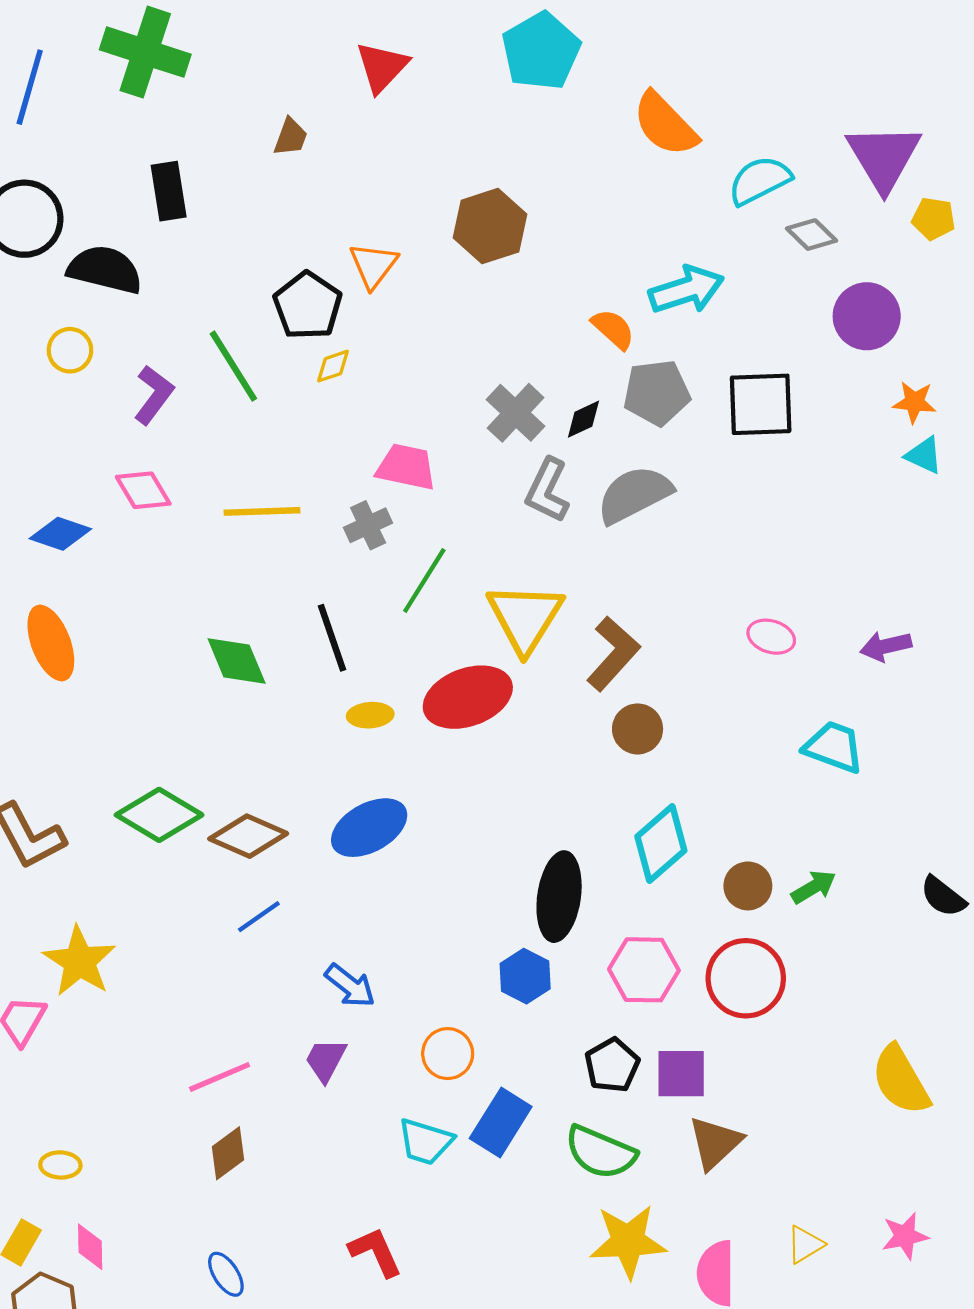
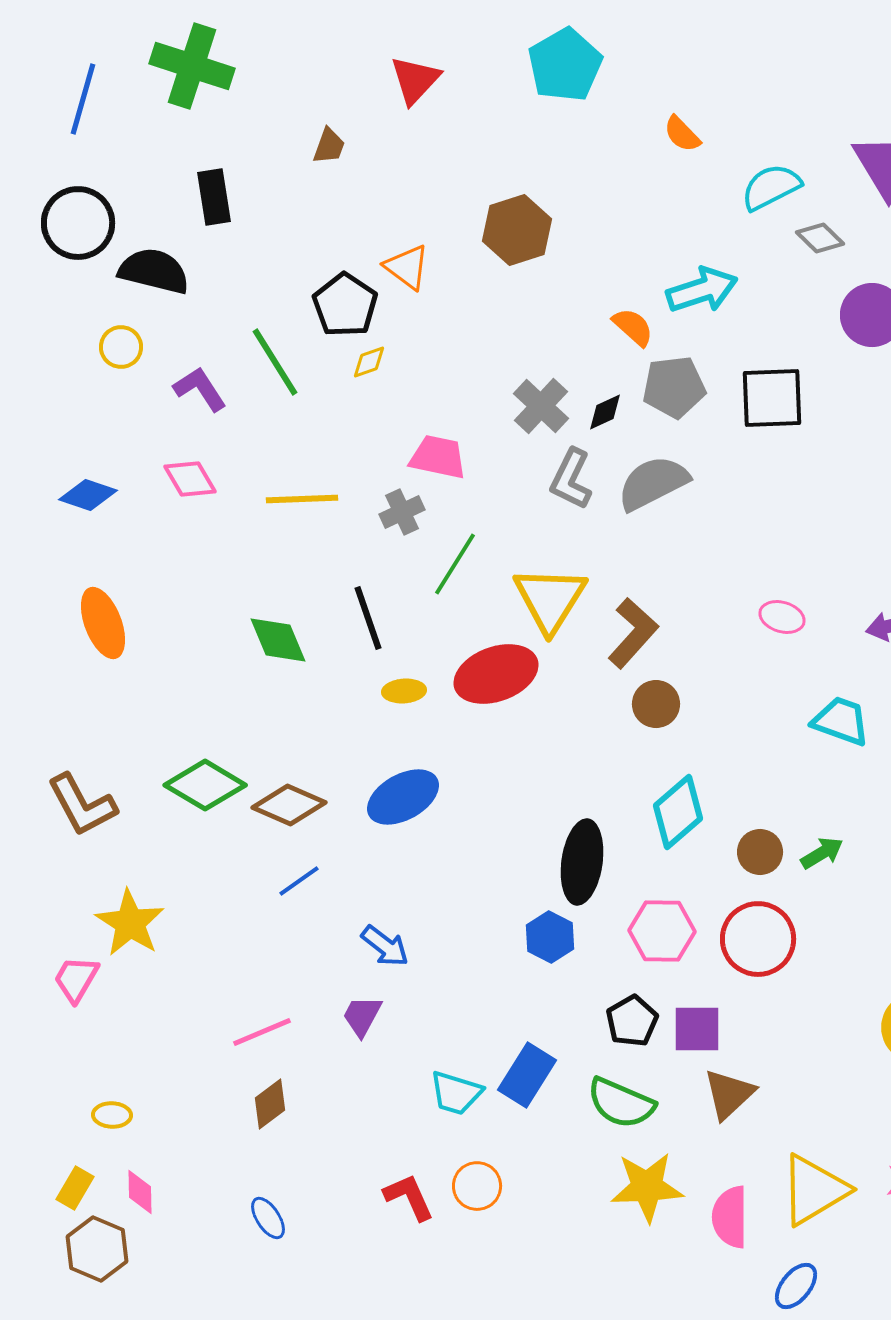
orange semicircle: (665, 124) -> (682, 134), size x0.6
orange triangle: (373, 265) -> (407, 267), turned -30
purple L-shape: (154, 395) -> (200, 389), turned -70
blue diamond: (60, 534) -> (88, 495), moved
orange circle: (448, 1054) -> (477, 1186), moved
yellow triangle: (805, 1245) -> (814, 1190), size x2.0

